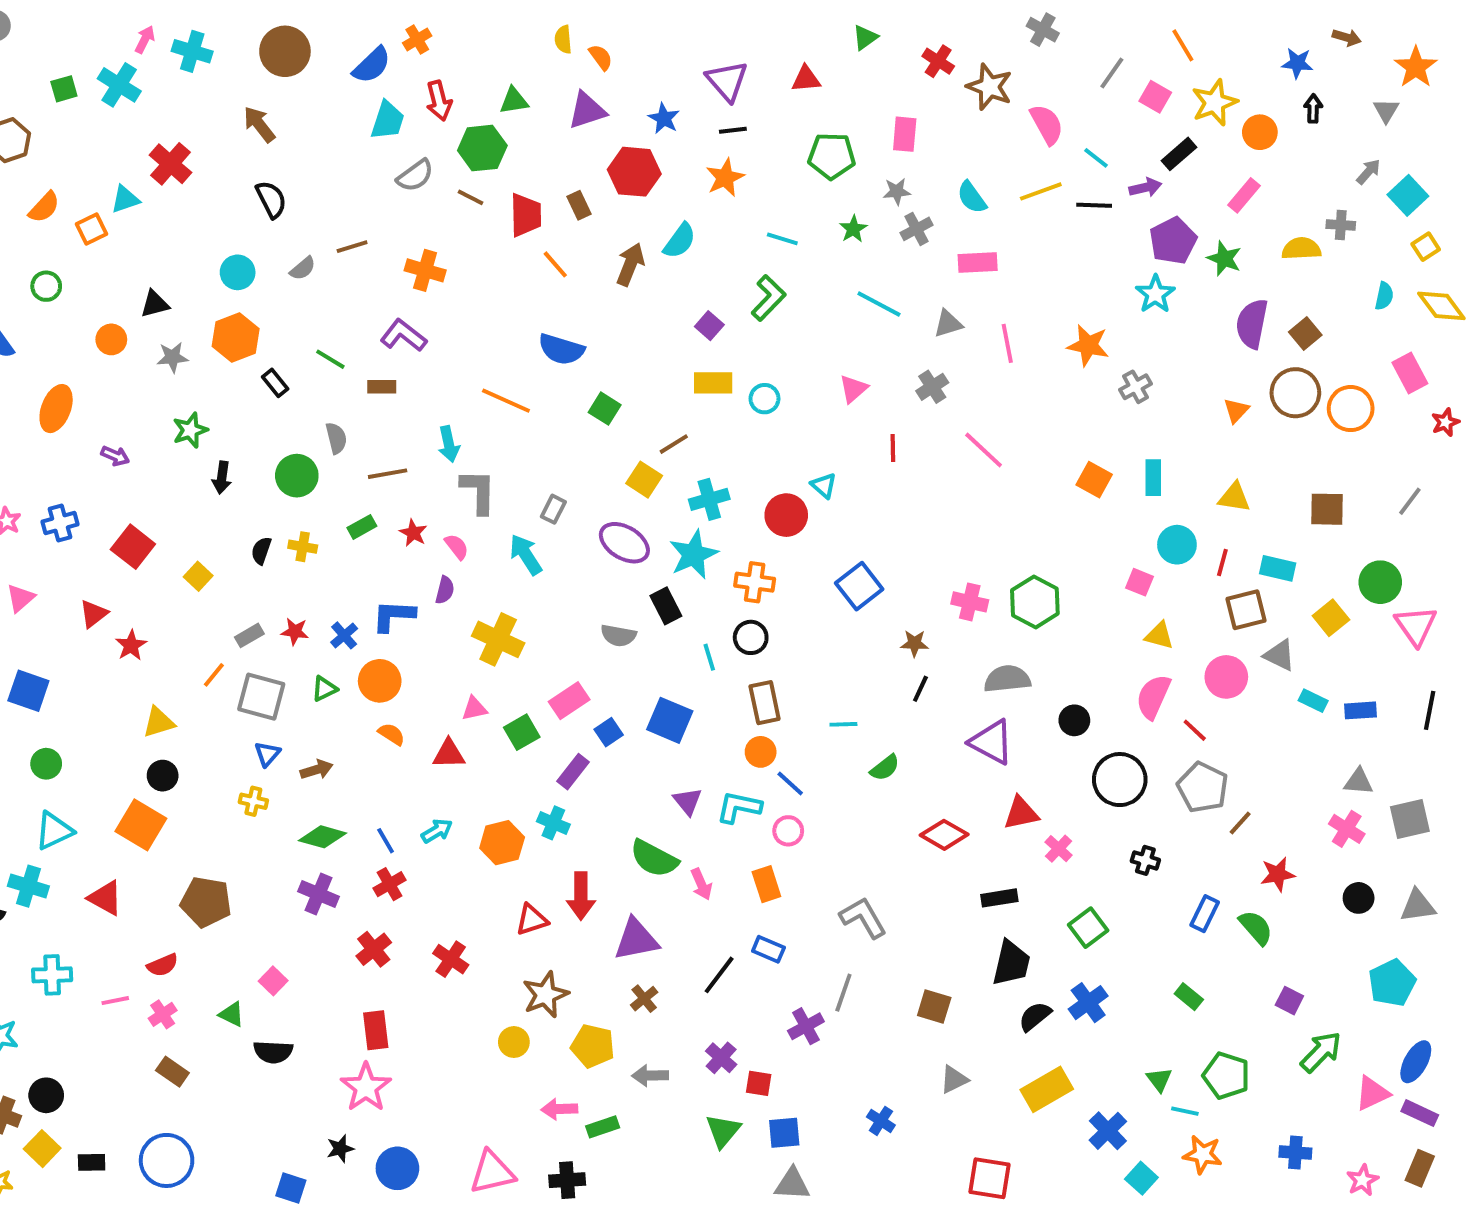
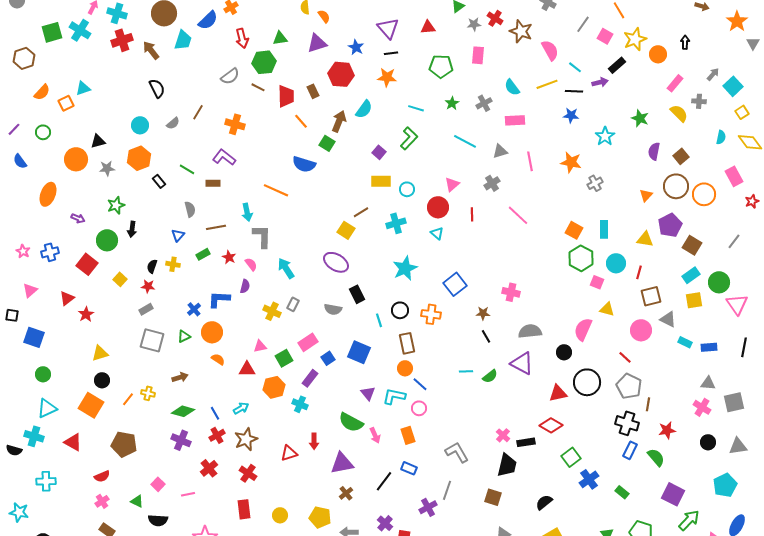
blue star: (1297, 63) -> (571, 115), moved
green square: (64, 89) -> (52, 32), size x1.5
gray triangle: (1386, 111) -> (753, 43), moved
cyan trapezoid: (388, 120) -> (183, 40), moved
red cross: (170, 164) -> (122, 40), moved, turned 30
orange star: (725, 178) -> (387, 77), turned 30
gray star: (897, 191) -> (474, 24), moved
pink rectangle: (1244, 195) -> (675, 83), moved
purple pentagon: (1173, 241) -> (670, 225), moved
brown line: (352, 247) -> (198, 112), turned -42
yellow semicircle: (1301, 249) -> (679, 113), turned 48
purple semicircle: (1252, 324) -> (654, 151), size x0.7
orange circle: (111, 339) -> (76, 159), size x1.5
green square: (605, 409) -> (327, 143), moved
green circle: (297, 476) -> (107, 240), moved
cyan cross: (709, 499) -> (396, 223), moved
gray rectangle: (553, 509) -> (293, 304), moved
brown square: (1327, 509) -> (692, 245), turned 30
red circle: (786, 515) -> (438, 207), moved
cyan star: (693, 555) -> (405, 268), moved
cyan rectangle: (1278, 568) -> (691, 275), moved, turned -48
orange cross: (755, 582) -> (431, 314), moved
green hexagon: (1035, 602) -> (581, 258), moved
yellow square: (1331, 618) -> (694, 300), turned 30
red star: (295, 632) -> (148, 286), moved
yellow cross: (498, 639) -> (272, 311), size x0.7
orange line: (214, 675) -> (128, 399), moved
black line: (920, 689) -> (486, 336), turned -56
pink semicircle: (1153, 697) -> (583, 329), moved
cyan line: (843, 724) -> (466, 371), moved
blue triangle: (267, 754) -> (178, 235), moved
green semicircle: (885, 768) -> (490, 376), moved
red triangle: (1021, 813) -> (558, 393), moved
brown line: (1240, 823) -> (648, 404), turned -32
red diamond: (944, 835) -> (551, 425), moved
orange hexagon: (502, 843) -> (274, 387), moved
pink cross: (1059, 849) -> (503, 435), moved
black cross: (1145, 860) -> (627, 423), moved, size x1.6
red arrow: (581, 896) -> (314, 441), size x0.7
black trapezoid: (1011, 963) -> (507, 465), moved
brown star: (545, 995) -> (246, 439), moved
pink line: (115, 1001) -> (188, 494), moved
purple square: (1289, 1001) -> (673, 494), size x1.6
blue cross: (1088, 1003) -> (589, 479), moved
red rectangle: (376, 1030) -> (244, 509), moved

